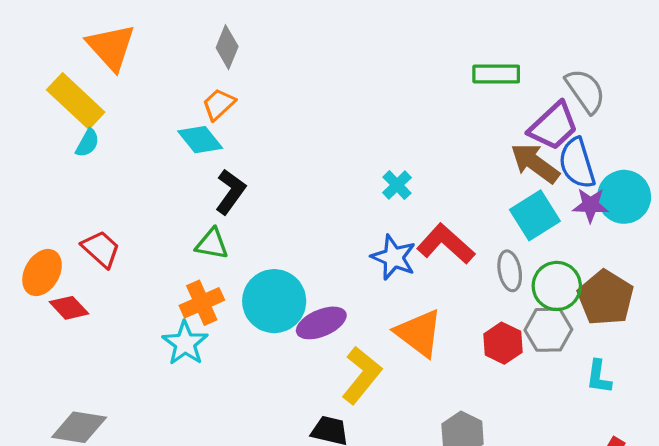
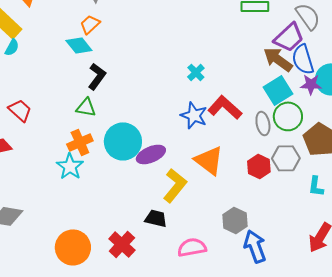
green circle: (557, 286) -> (288, 116), moved

